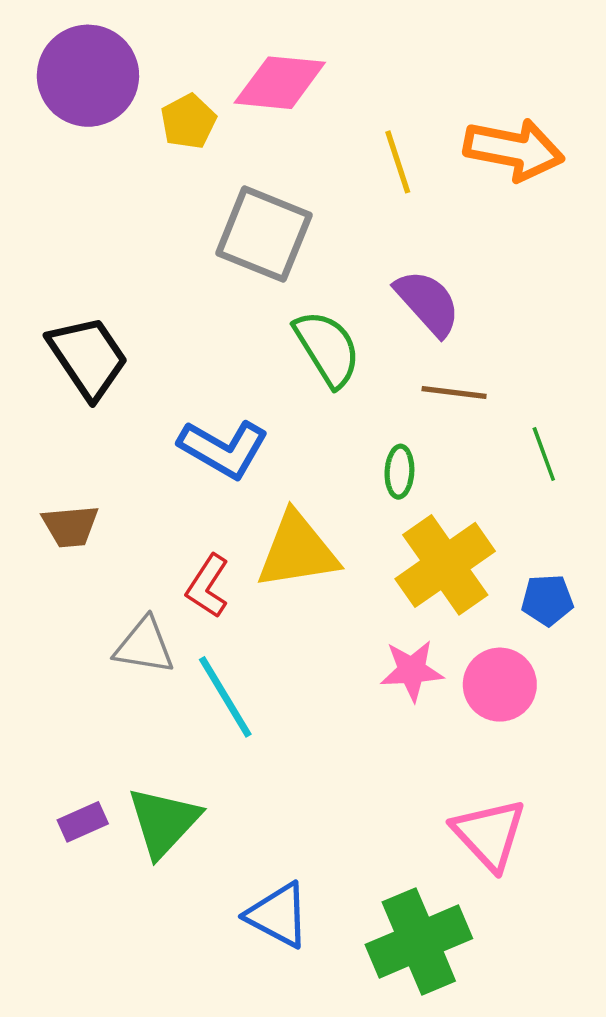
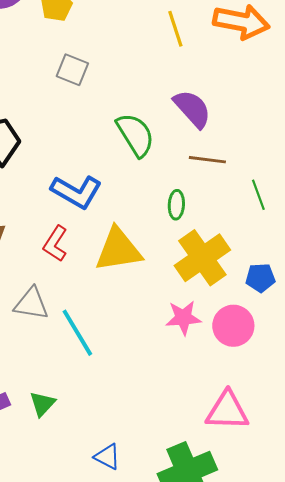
gray square: (264, 234) -> (72, 70), moved, size x0.6
red L-shape: (208, 586) -> (55, 244), moved
green triangle: (164, 822) -> (42, 404), size x0.6
pink triangle: (489, 834) -> (227, 411), turned -45
blue triangle: (278, 915) -> (107, 457), size x0.7

